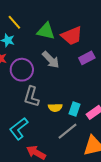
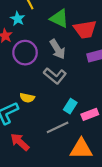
gray L-shape: (32, 97) -> (55, 76), moved, turned -80
yellow semicircle: (55, 108) -> (27, 98), moved

